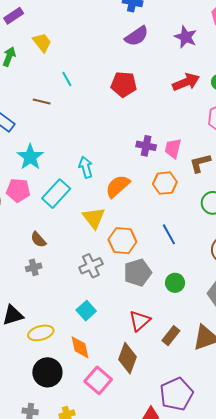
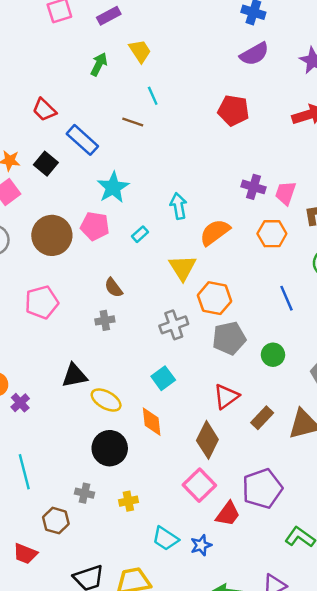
cyan line: (67, 79) -> (153, 96), moved
cyan rectangle: (56, 194) -> (140, 234), size x0.5
blue line: (169, 234) -> (287, 298), moved
yellow ellipse: (41, 333) -> (106, 400), turned 40
pink square: (98, 380) -> (199, 485), moved

